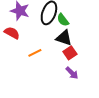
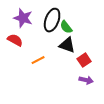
red square: (70, 53) -> (84, 60), moved
purple arrow: (72, 73) -> (86, 80), moved, turned -32

